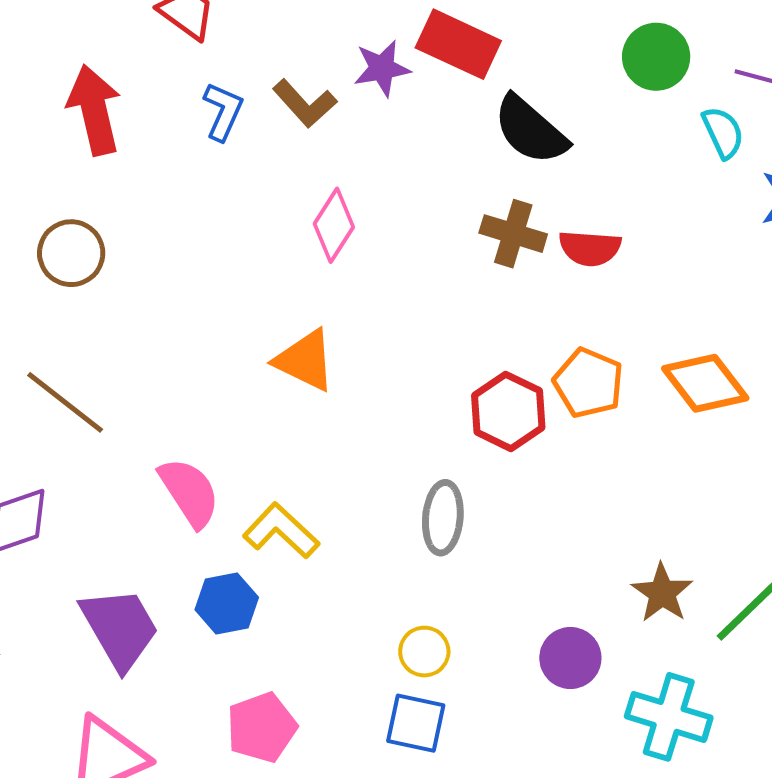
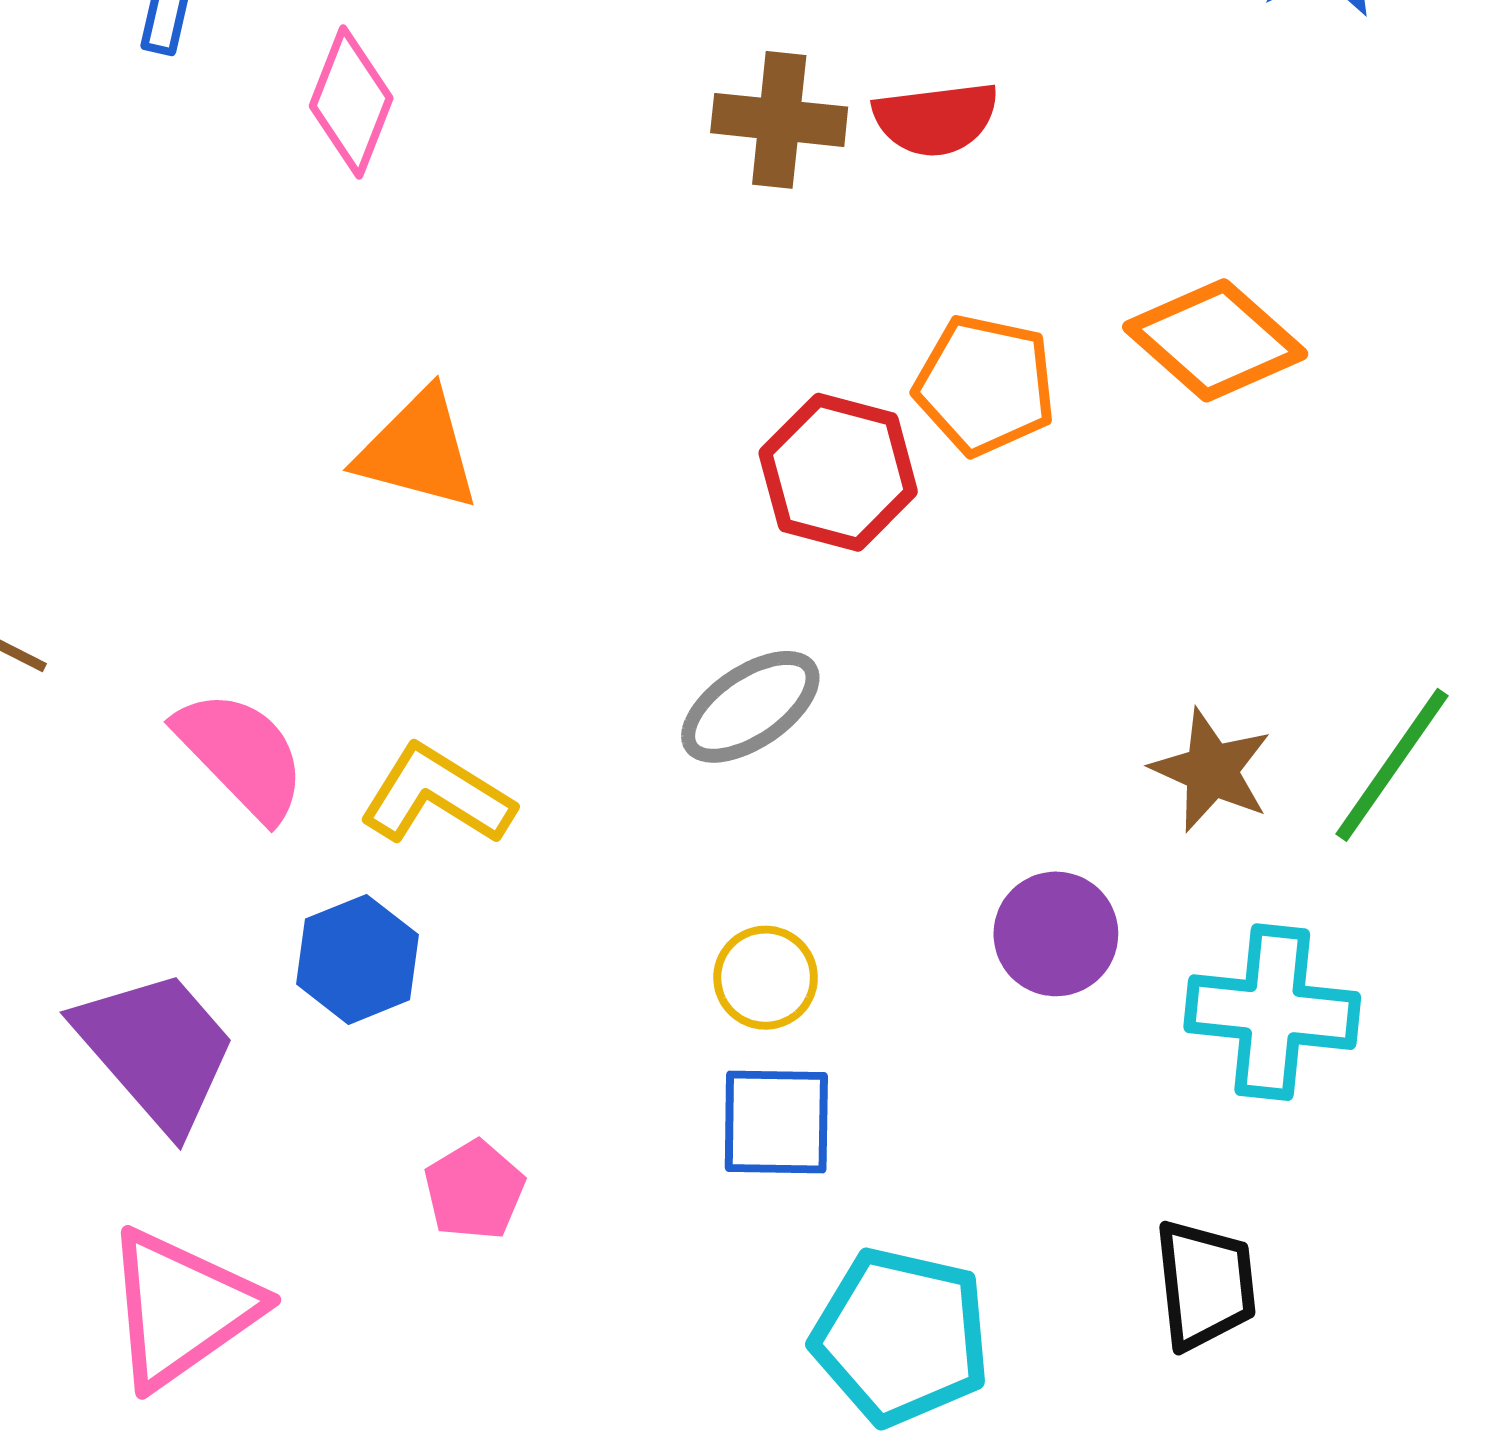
pink diamond: (334, 225) -> (351, 102), moved
gray ellipse: (443, 518) -> (750, 707), turned 62
pink pentagon: (262, 727) -> (474, 1190), size x0.7

